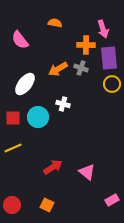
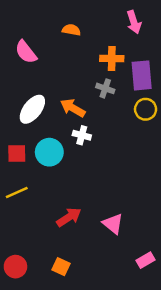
pink arrow: (103, 29) -> (134, 22), moved
orange arrow: (58, 69) -> (73, 108), moved, turned 60

